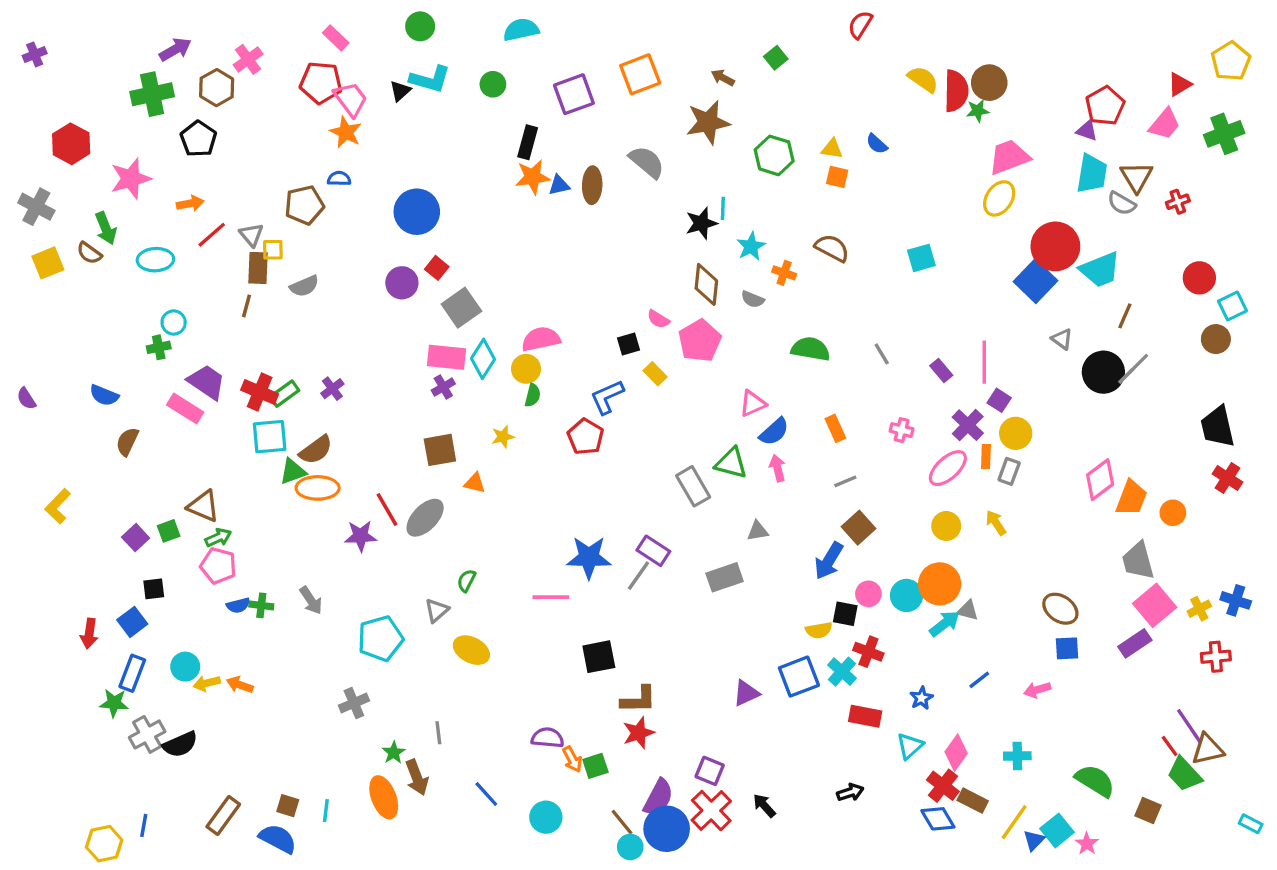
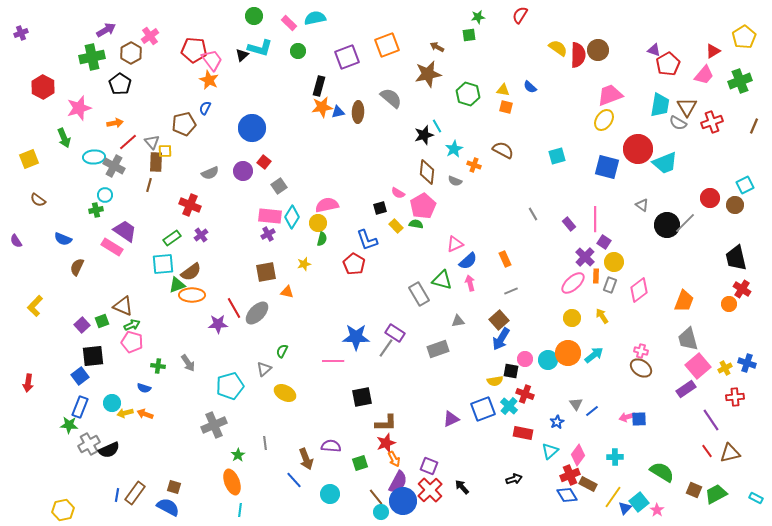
pink rectangle: (336, 38) -> (289, 23), moved
green square: (776, 58) -> (469, 35), turned 32
green star: (978, 111) -> (478, 17), moved
purple triangle: (1087, 131) -> (654, 50), moved
blue semicircle: (339, 179) -> (205, 108), turned -64
red cross: (1178, 202) -> (712, 122), size x1.5
gray cross: (36, 207) -> (114, 166), moved
cyan line: (723, 208) -> (437, 126), turned -32
brown semicircle: (89, 253) -> (38, 200), moved
red circle: (1199, 278) -> (710, 198), moved
blue square: (1036, 281) -> (607, 167), moved, turned -30
gray semicircle: (304, 286) -> (210, 173), moved
gray square: (461, 308) -> (279, 186), size x0.7
brown line: (1125, 316) -> (754, 126), moved
green semicircle: (811, 349) -> (416, 224), moved, size x0.6
red cross: (260, 392) -> (190, 205), moved
blue L-shape: (607, 397) -> (367, 240), turned -85
pink cross: (902, 430) -> (641, 351), moved
pink diamond: (1100, 480) -> (639, 290), moved
orange circle: (1173, 513) -> (729, 304), moved
brown square: (859, 528) -> (499, 320), moved
black square: (154, 589) -> (93, 356), size x1.6
blue semicircle: (238, 605) -> (144, 388), moved, turned 32
gray triangle: (968, 610) -> (576, 404), moved, turned 40
cyan arrow: (945, 624) -> (594, 355), moved
red arrow: (89, 634) -> (28, 383), moved
blue square: (1067, 648) -> (639, 419), moved
gray cross: (354, 703) -> (214, 425), size x1.4
purple line: (1189, 726) -> (711, 420), moved
orange arrow: (572, 759) -> (394, 459), moved
green trapezoid: (1184, 774) -> (716, 494), moved, turned 105
brown arrow: (417, 777) -> (306, 459), moved
red cross: (943, 786) -> (570, 475), turned 30
cyan line: (326, 811) -> (240, 510), moved
blue line: (144, 825) -> (117, 495), moved

